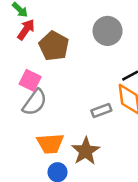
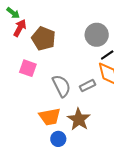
gray circle: (108, 31) -> (97, 35), moved
gray semicircle: (35, 102) -> (61, 86), moved, turned -55

